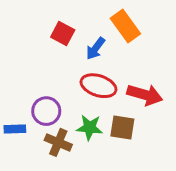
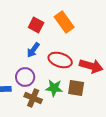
orange rectangle: (125, 26) -> (64, 22), moved
blue arrow: (96, 48) -> (33, 50), moved

